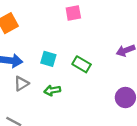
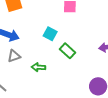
cyan square: (48, 59) -> (50, 34), moved

